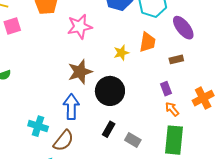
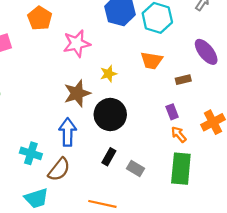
purple ellipse: (183, 28) -> (206, 52), moved
orange trapezoid: (147, 42) -> (152, 61), turned 90
yellow star: (121, 53) -> (108, 74), moved

